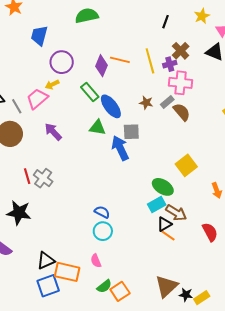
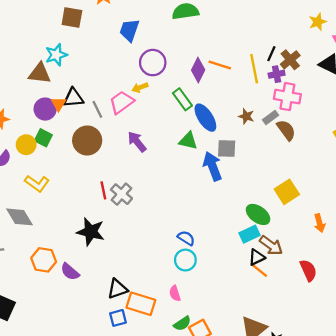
black line: (165, 22) -> (271, 54), moved
blue square: (48, 286) -> (118, 318), size x0.7

